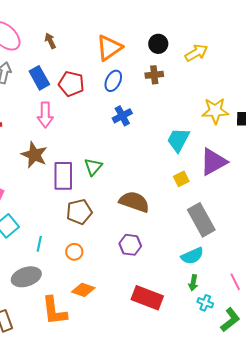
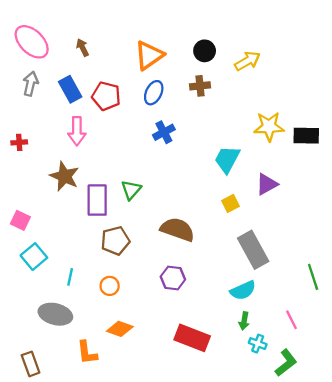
purple triangle: (213, 162) -> (267, 184), size x0.7
gray ellipse: (26, 277) -> (55, 314), turned 32
orange L-shape: (54, 311) -> (87, 353), size x0.7

